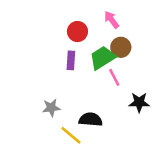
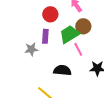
gray star: (51, 108) -> (31, 49), moved
black semicircle: (91, 119) -> (62, 70), moved

